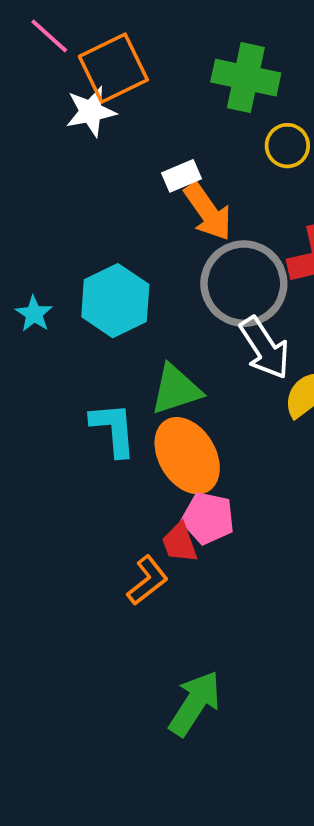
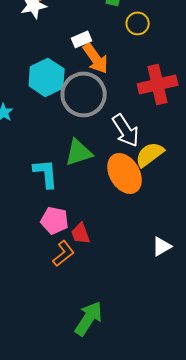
gray circle: (244, 284) -> (84, 94), moved
cyan hexagon: (115, 301) -> (47, 77), moved
orange ellipse: (187, 456) -> (125, 173), moved
pink pentagon: (208, 518) -> (55, 220), moved

